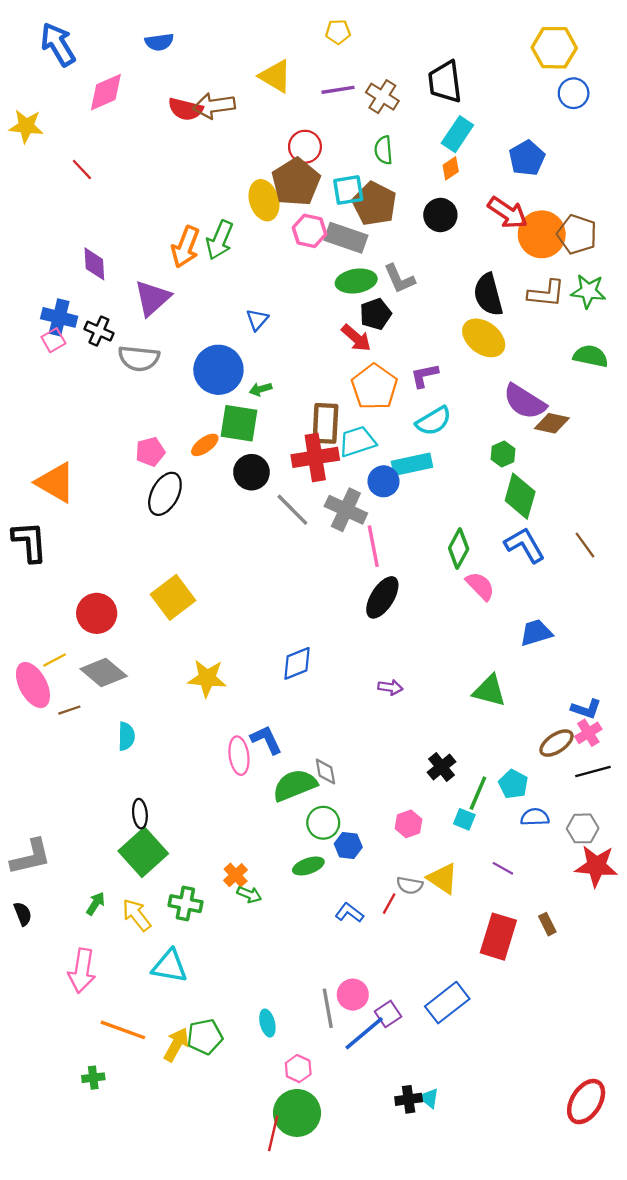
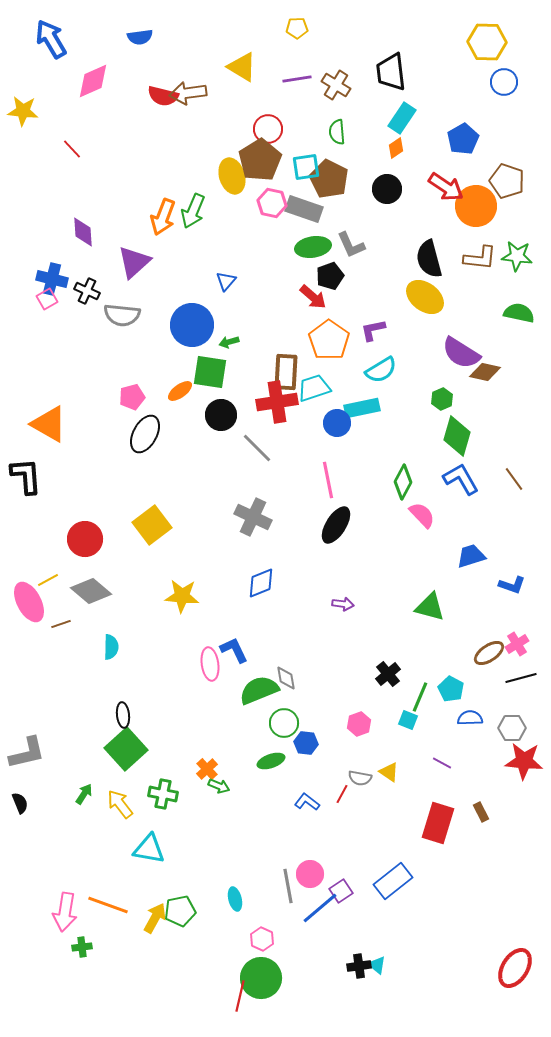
brown pentagon: (577, 234) -> (507, 181), moved
gray cross: (346, 510) -> (253, 517), moved
blue L-shape: (586, 709) -> (512, 585), moved
yellow triangle: (443, 879) -> (389, 772), size x0.7
pink arrow: (82, 971) -> (65, 912), moved

